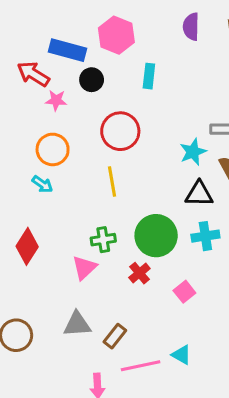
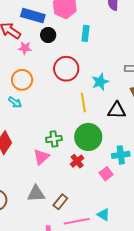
cyan star: (193, 152) -> (100, 82), moved
yellow line: (112, 182) -> (83, 102), moved
cyan cross: (205, 236) -> (121, 155), moved

